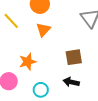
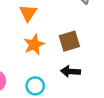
orange star: (28, 62) -> (34, 45), moved

